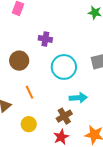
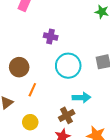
brown circle: (19, 61) -> (19, 67), moved
orange line: (29, 92) -> (32, 90), turned 48

